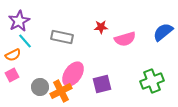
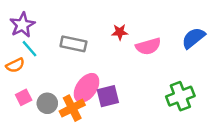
pink square: (12, 75) -> (24, 97), moved
purple square: (102, 84) -> (108, 96), moved

